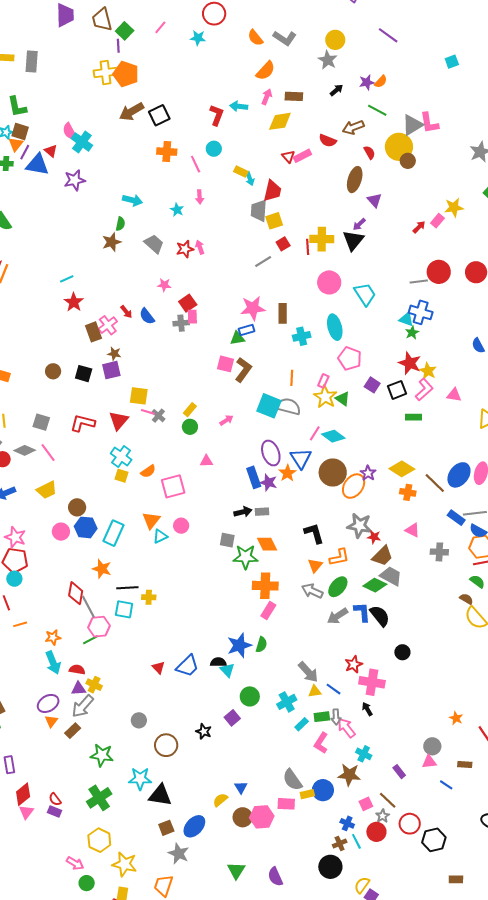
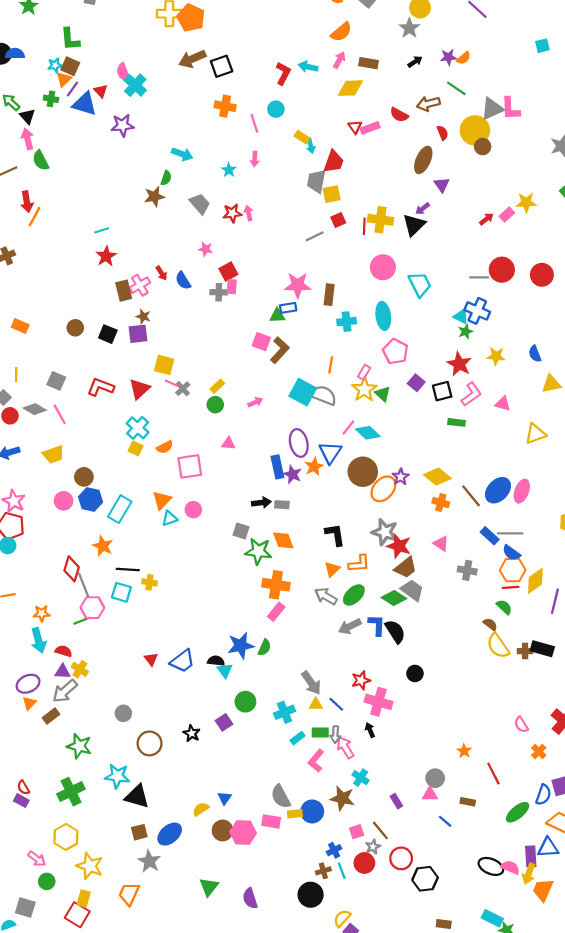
yellow star: (428, 371) -> (496, 356), moved, turned -30
red star: (374, 537) -> (399, 546), size x1.6
blue cross: (347, 823) -> (334, 850), turned 32

